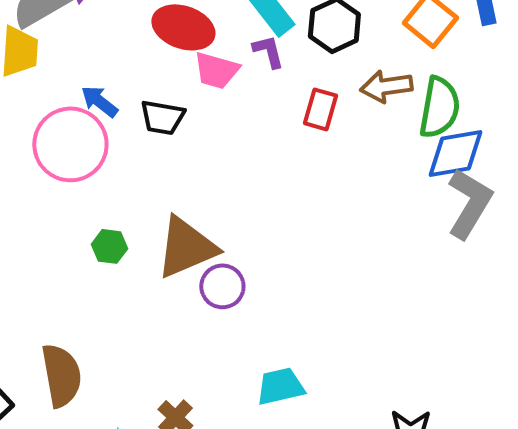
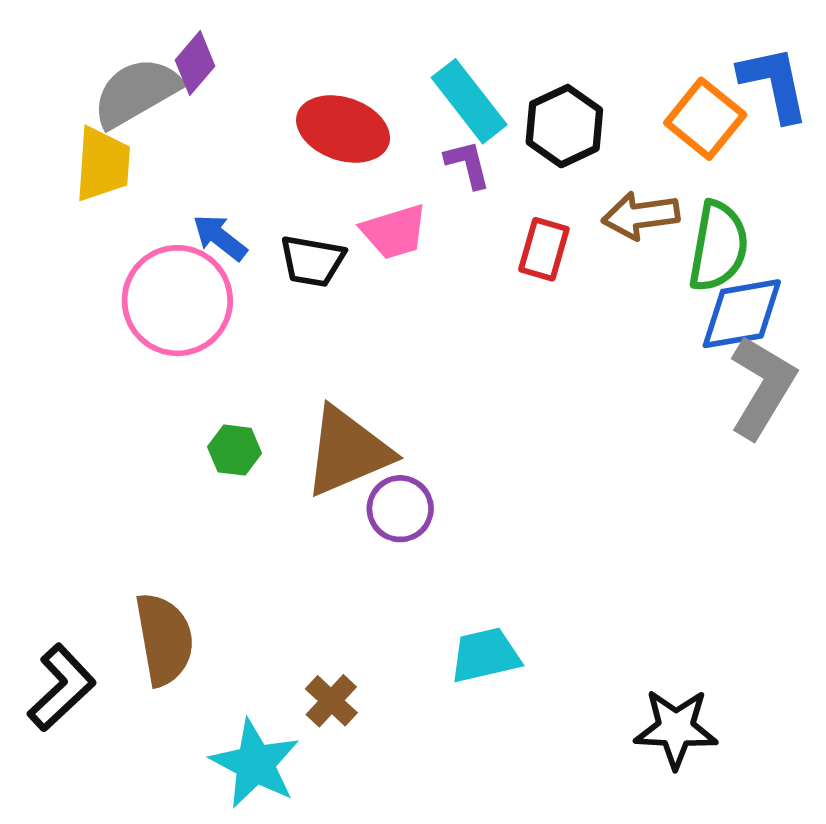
pink trapezoid: (216, 70) -> (394, 232), moved, turned -33

